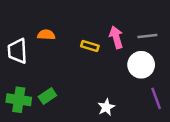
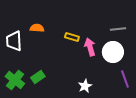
pink arrow: (116, 37) -> (90, 47), moved
green cross: (19, 100) -> (15, 80), turned 30

